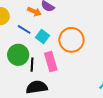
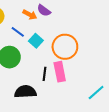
pink rectangle: (51, 62) -> (60, 72), moved
black line: (32, 65) -> (44, 74), moved

